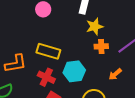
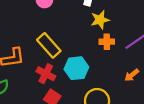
yellow rectangle: (48, 51) -> (49, 45), turned 30
orange arrow: (115, 74) -> (132, 75), moved

